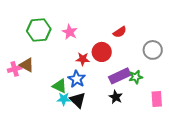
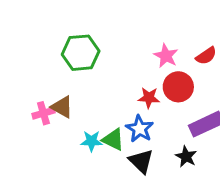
pink star: (70, 32) -> (166, 56), moved
black star: (116, 97) -> (186, 157), moved
cyan star: (64, 99) -> (91, 141), moved

